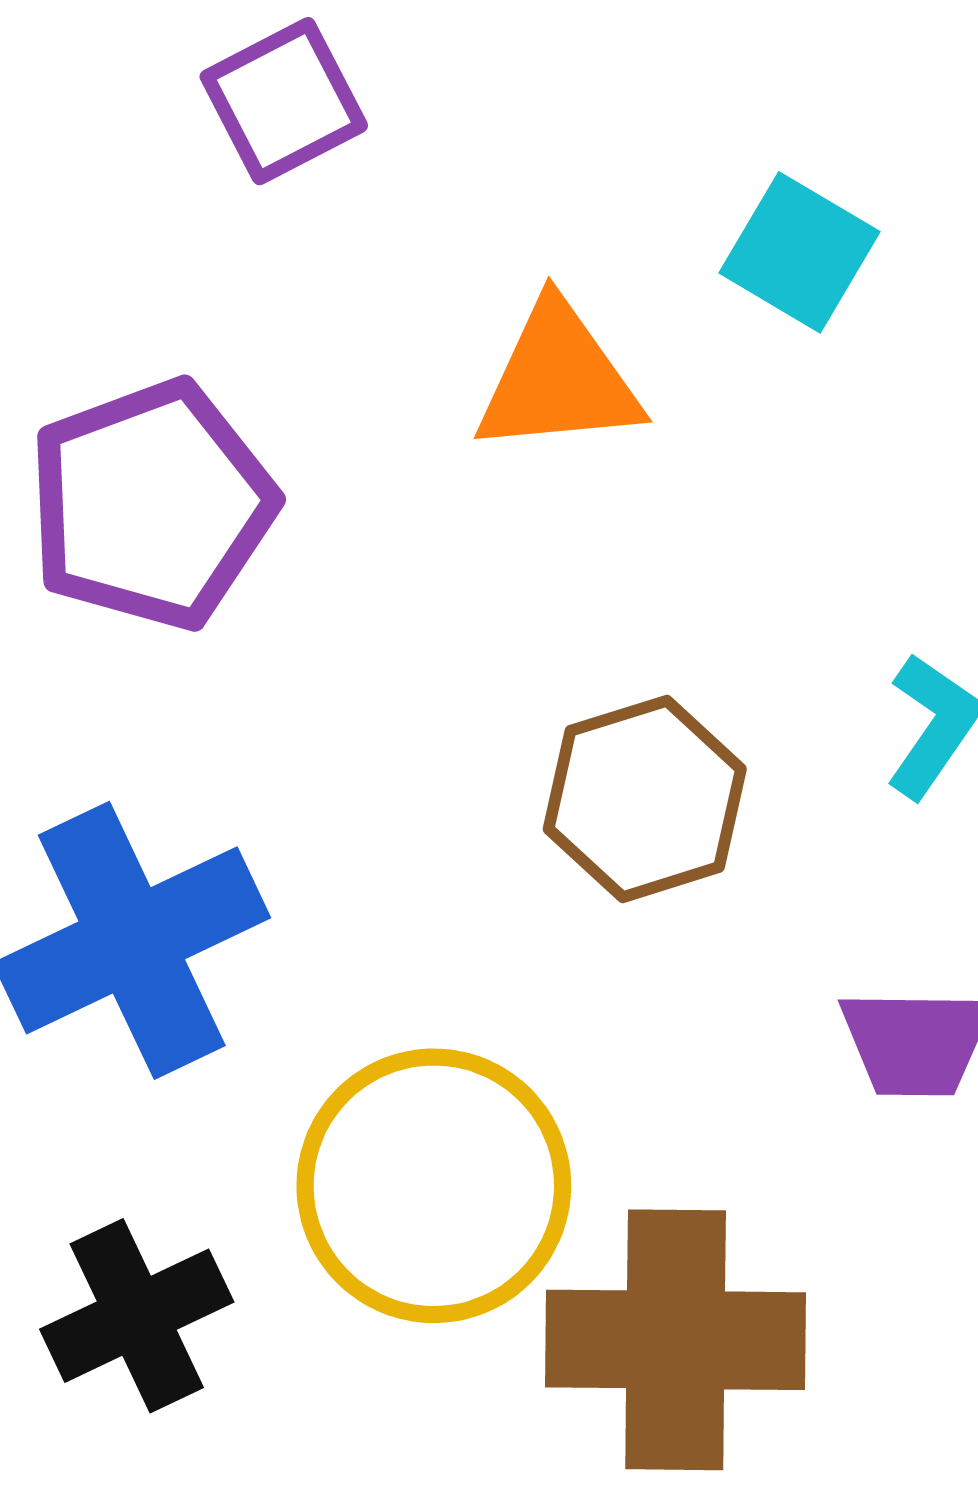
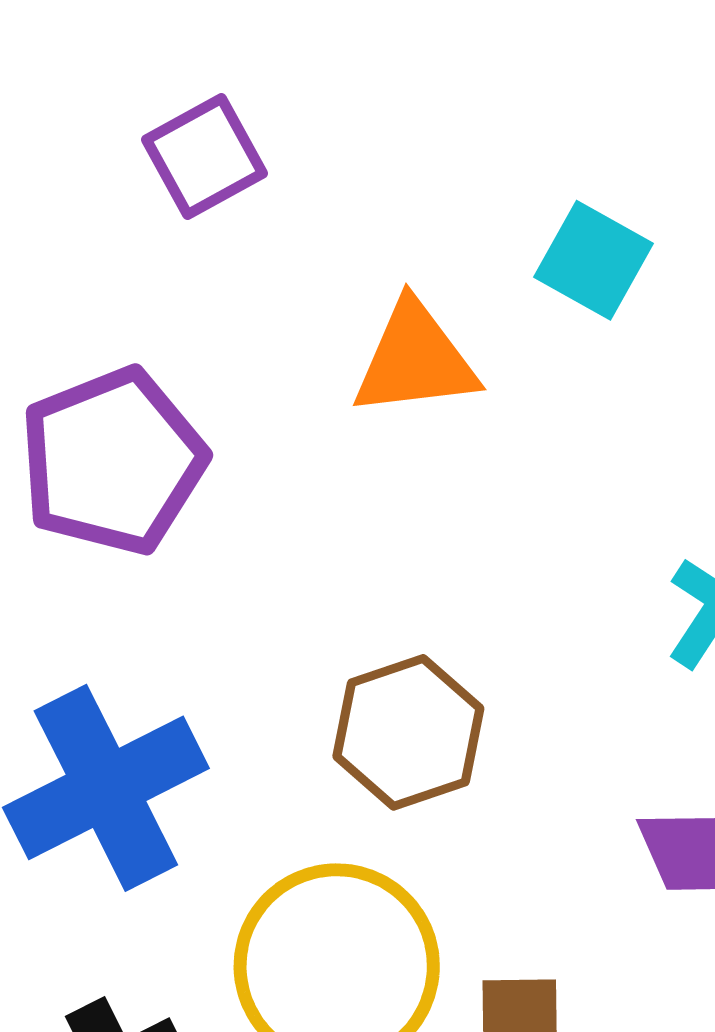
brown hexagon: (645, 799) -> (408, 732), moved

